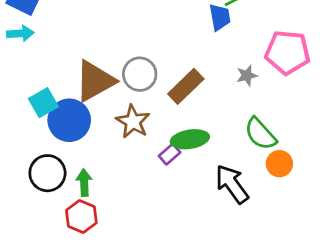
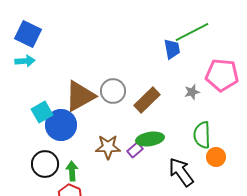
brown star: (133, 122) -> (108, 147), moved, turned -30
green semicircle: (260, 134) -> (202, 135), turned 40

